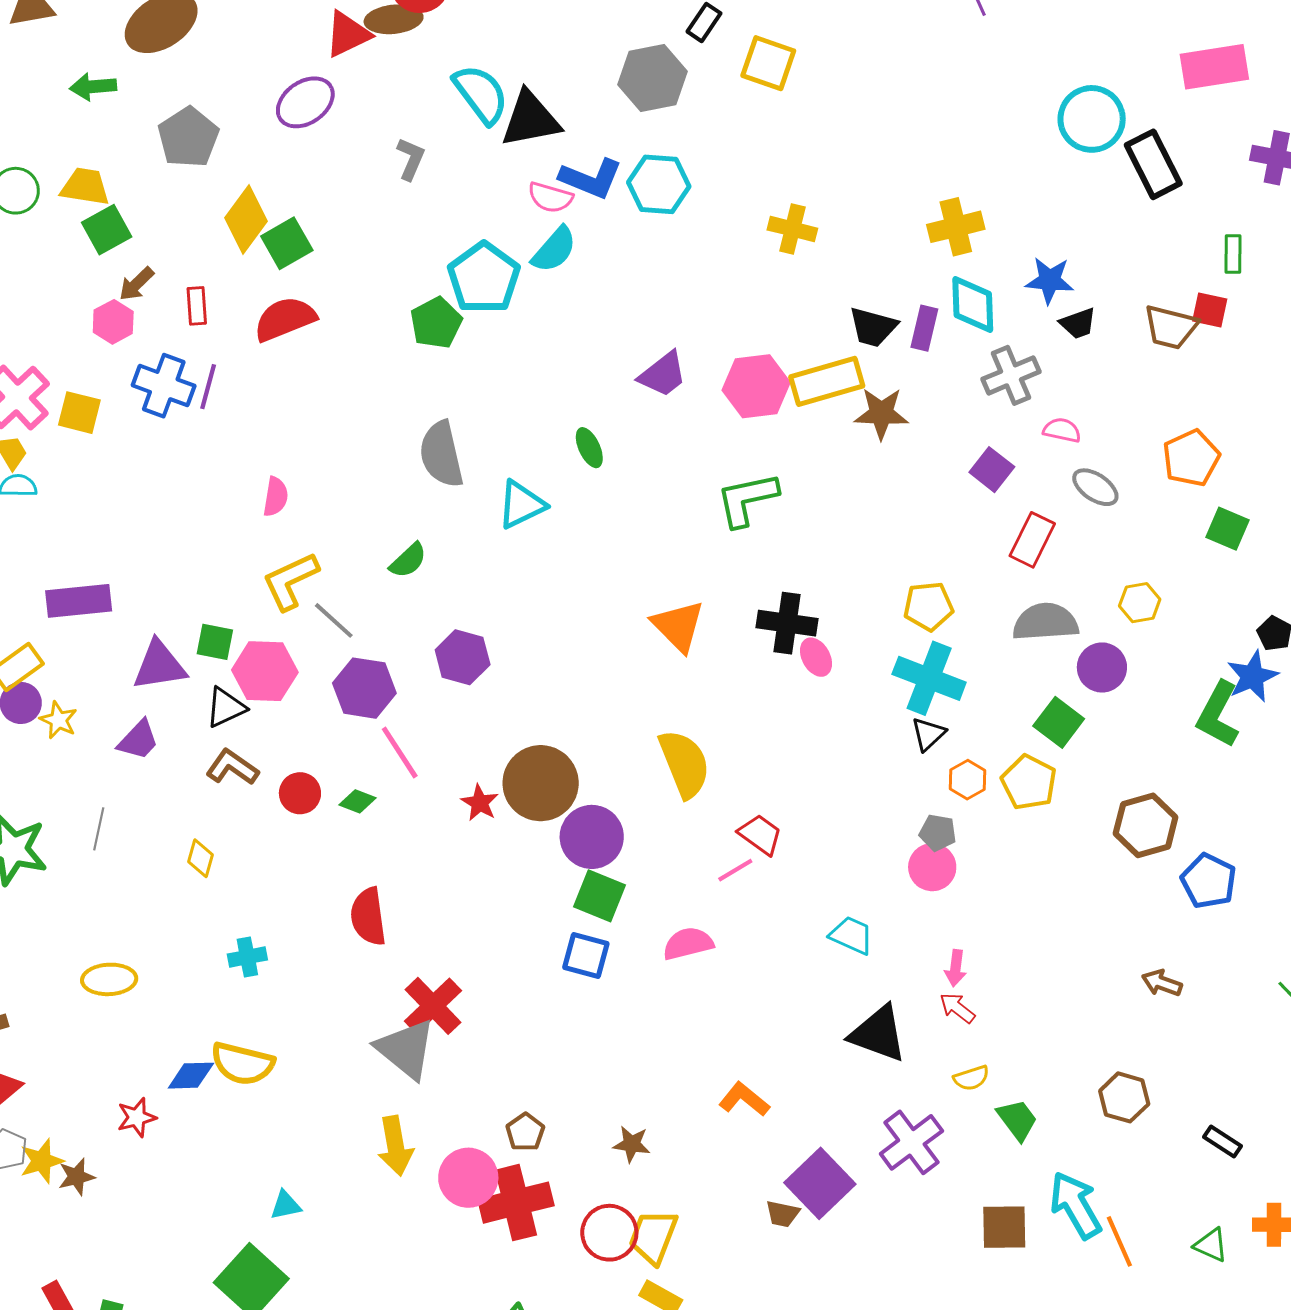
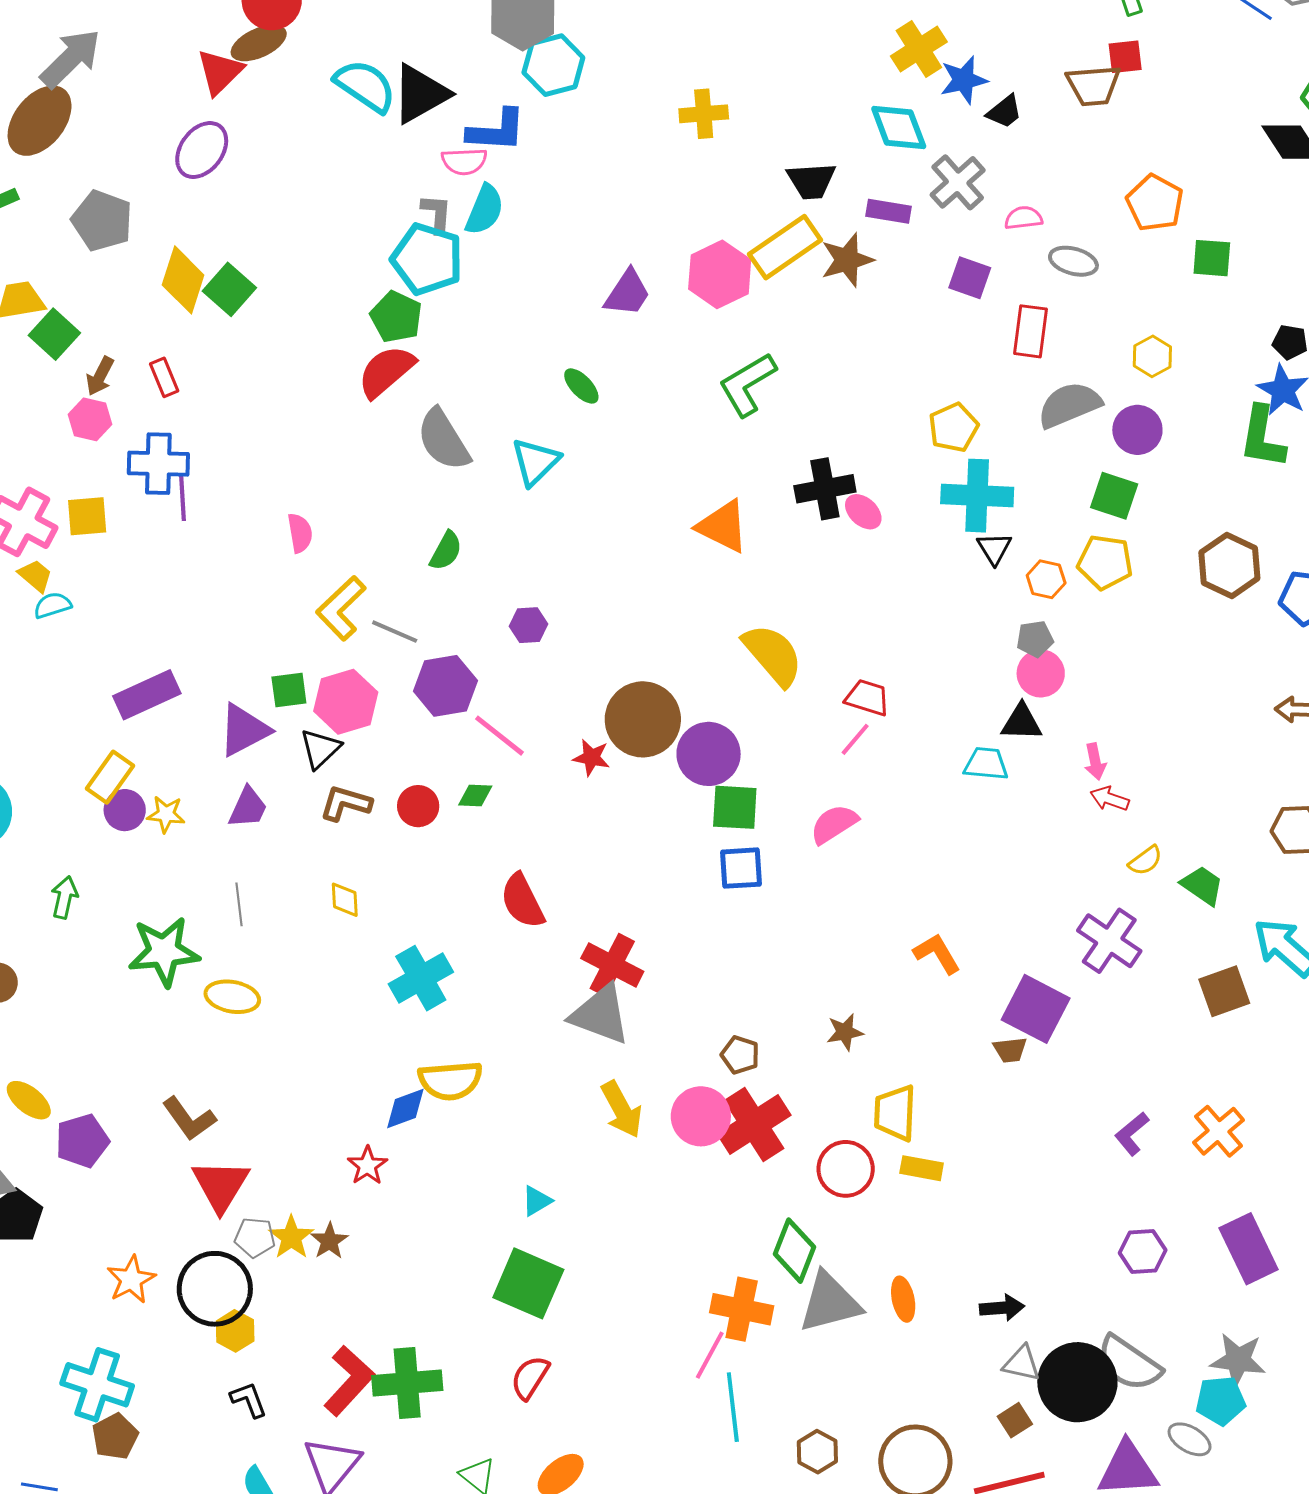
gray L-shape: (411, 159) -> (437, 214), moved
cyan hexagon: (659, 184) -> (553, 65), moved
yellow cross: (956, 227) -> (919, 49), moved
red semicircle: (285, 319) -> (386, 371), moved
purple rectangle: (924, 328) -> (889, 211), moved, turned -75
purple line: (208, 387) -> (182, 498), moved
purple hexagon: (463, 657) -> (529, 625), size x0.7
cyan cross: (247, 957) -> (421, 978), size x1.6
yellow ellipse: (109, 979) -> (232, 997), moved, turned 32
black triangle: (878, 1034) -> (1022, 722), moved, size x0.7
orange L-shape: (744, 1099) -> (937, 954), turned 39
red circle: (609, 1233) -> (846, 1169), moved

